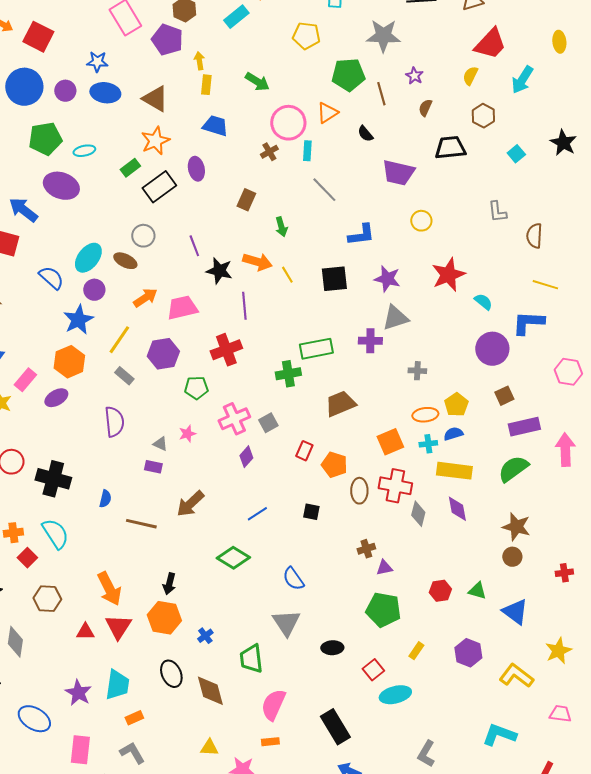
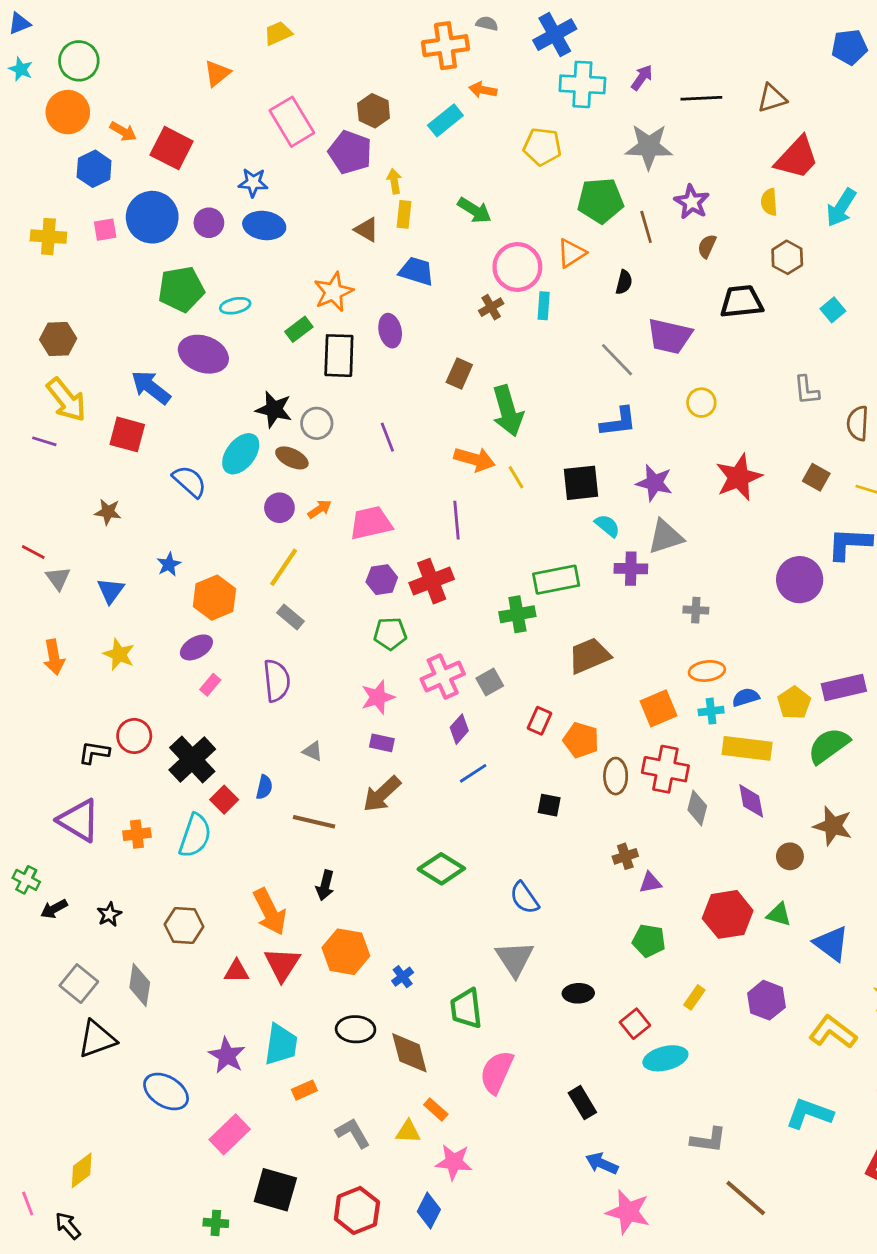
purple star: (414, 76) -> (692, 202), size x1.4
yellow semicircle: (470, 76) -> (769, 202), turned -30
brown triangle: (155, 99) -> (367, 230), moved, size x0.7
black semicircle: (365, 134) -> (624, 282), turned -126
black rectangle: (159, 187) -> (339, 356), turned -52
gray line: (324, 190) -> (617, 360), moved
green arrow: (281, 227) -> (508, 411), size x1.8
black star: (219, 271) -> (274, 409), moved
purple circle: (94, 290) -> (279, 508), moved
orange arrow: (145, 298) -> (320, 509), size x0.7
cyan semicircle: (483, 302) -> (607, 526), moved
blue star: (78, 320) -> (169, 564), moved, size x0.6
purple hexagon: (163, 354) -> (382, 580), moved, size x0.7
pink rectangle: (25, 380) -> (210, 685), moved, size x0.7
brown square: (504, 396) -> (816, 477), moved, turned -36
yellow pentagon: (456, 405) -> (794, 703), moved
pink star: (187, 434) -> (378, 697), size x1.4
gray triangle: (160, 444) -> (313, 751), moved
purple rectangle: (153, 467) -> (382, 743), moved
black cross: (53, 479) -> (192, 759), turned 32
blue line: (257, 514) -> (473, 773), moved
cyan semicircle: (55, 534) -> (195, 836), turned 52
brown circle: (512, 557) -> (790, 856), moved
red square: (27, 558) -> (224, 800), moved
black arrow: (169, 584) -> (325, 885), moved
red hexagon: (440, 591) -> (728, 914), size x1.6
green pentagon: (383, 610) -> (649, 941), size x0.7
black ellipse: (171, 674) -> (356, 1029), turned -64
black rectangle: (335, 727) -> (582, 1103), size x0.7
orange rectangle: (270, 742) -> (436, 1109), moved, turned 48
pink rectangle: (80, 750) -> (230, 1134), turned 40
gray L-shape: (132, 753) -> (353, 1133), moved
gray L-shape: (426, 754) -> (708, 1140), turned -112

